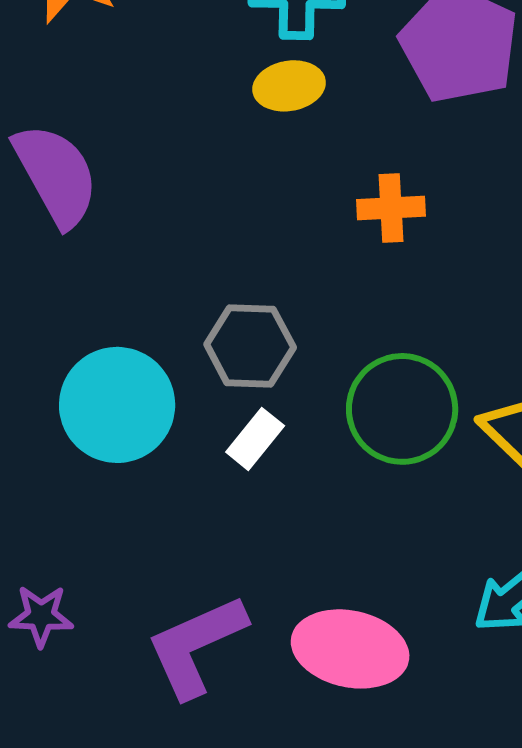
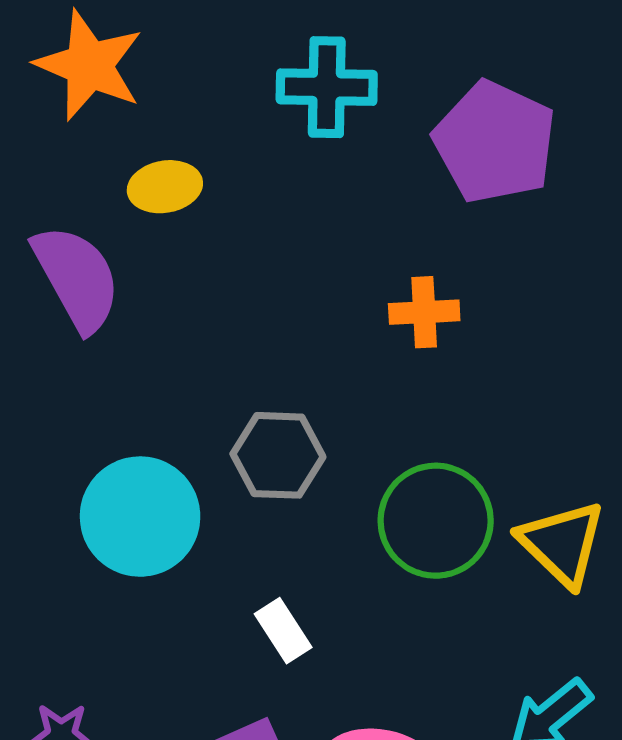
yellow ellipse: (289, 86) -> (165, 187), moved
white rectangle: (255, 439) -> (283, 631), moved, turned -72

